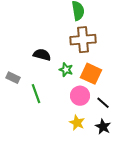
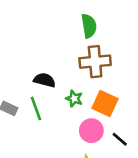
green line: (36, 94) -> (36, 108), moved

